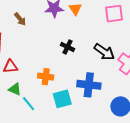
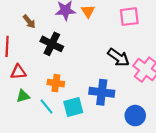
black cross: (67, 47) -> (52, 44), moved, size x1.5
green triangle: (15, 89) -> (23, 96), turned -40
cyan line: (29, 104) -> (47, 107), moved

